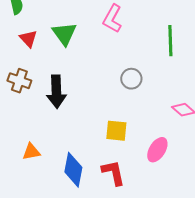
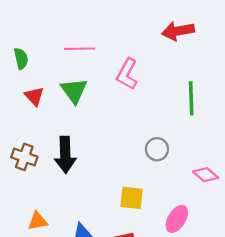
gray circle: (131, 79) -> (157, 149), moved
brown cross: (19, 81) -> (24, 157), moved

